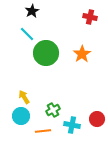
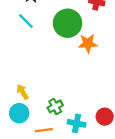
green circle: (46, 53) -> (68, 23), moved
orange star: (82, 54) -> (88, 43), turned 30

